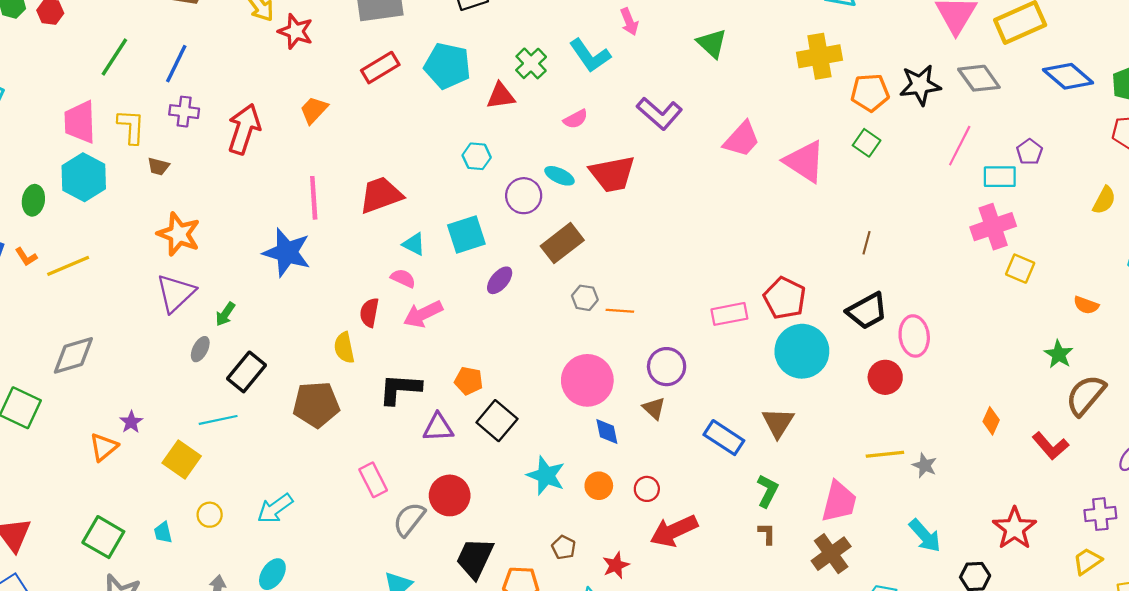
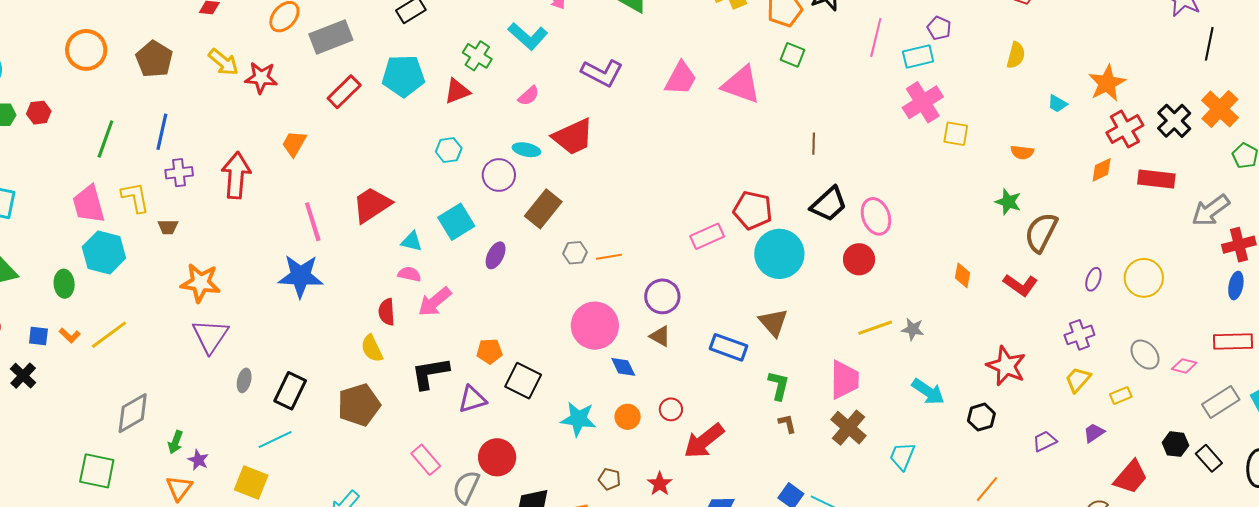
green arrow: (225, 314) -> (175, 442), moved

